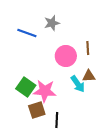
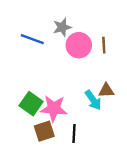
brown line: (88, 48) -> (104, 45), moved
pink circle: (66, 56) -> (79, 45), moved
black line: (57, 120) -> (74, 134), moved

